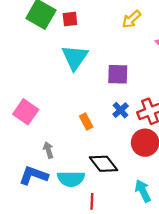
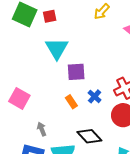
purple square: (118, 74) -> (76, 72), moved
blue cross: (121, 110) -> (95, 96), moved

